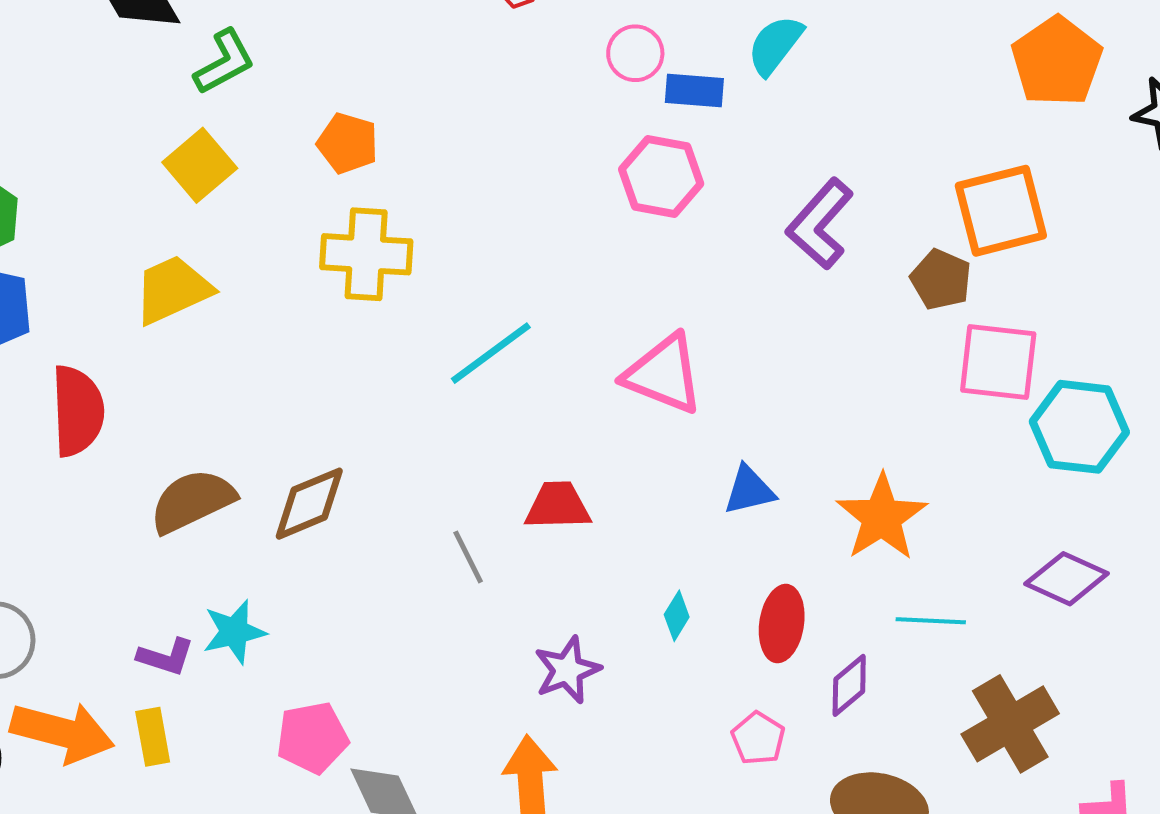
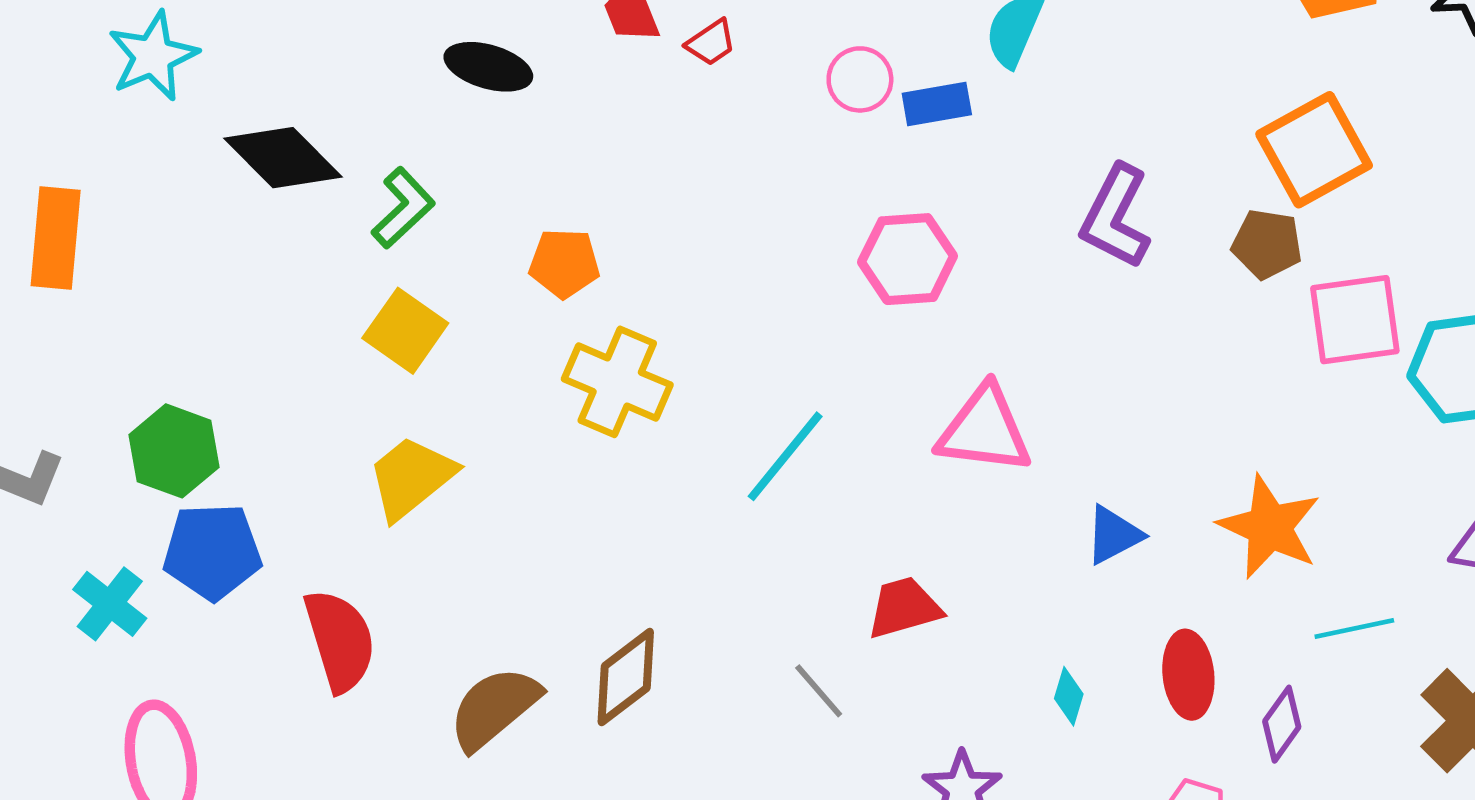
pink hexagon: (661, 177) -> (908, 259), moved
yellow cross: (366, 254) -> (617, 382), turned 34

